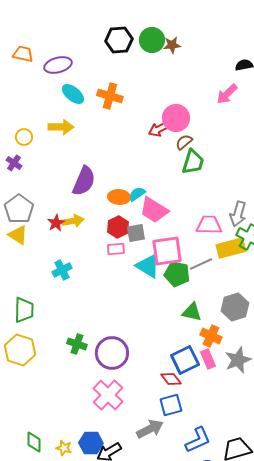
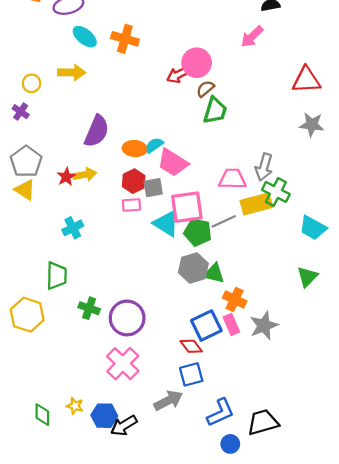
gray hexagon: (235, 307) -> (193, 268), moved
green trapezoid: (24, 310) -> (56, 276), moved
yellow star: (64, 448) -> (75, 406), moved

